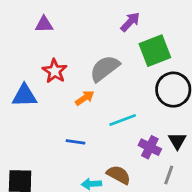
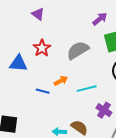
purple triangle: (44, 24) -> (38, 14), turned 32
orange arrow: (85, 98) -> (61, 81), moved
blue line: (76, 142) -> (43, 91), moved

